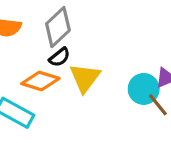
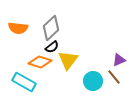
cyan circle: (144, 89) -> (93, 81), moved

